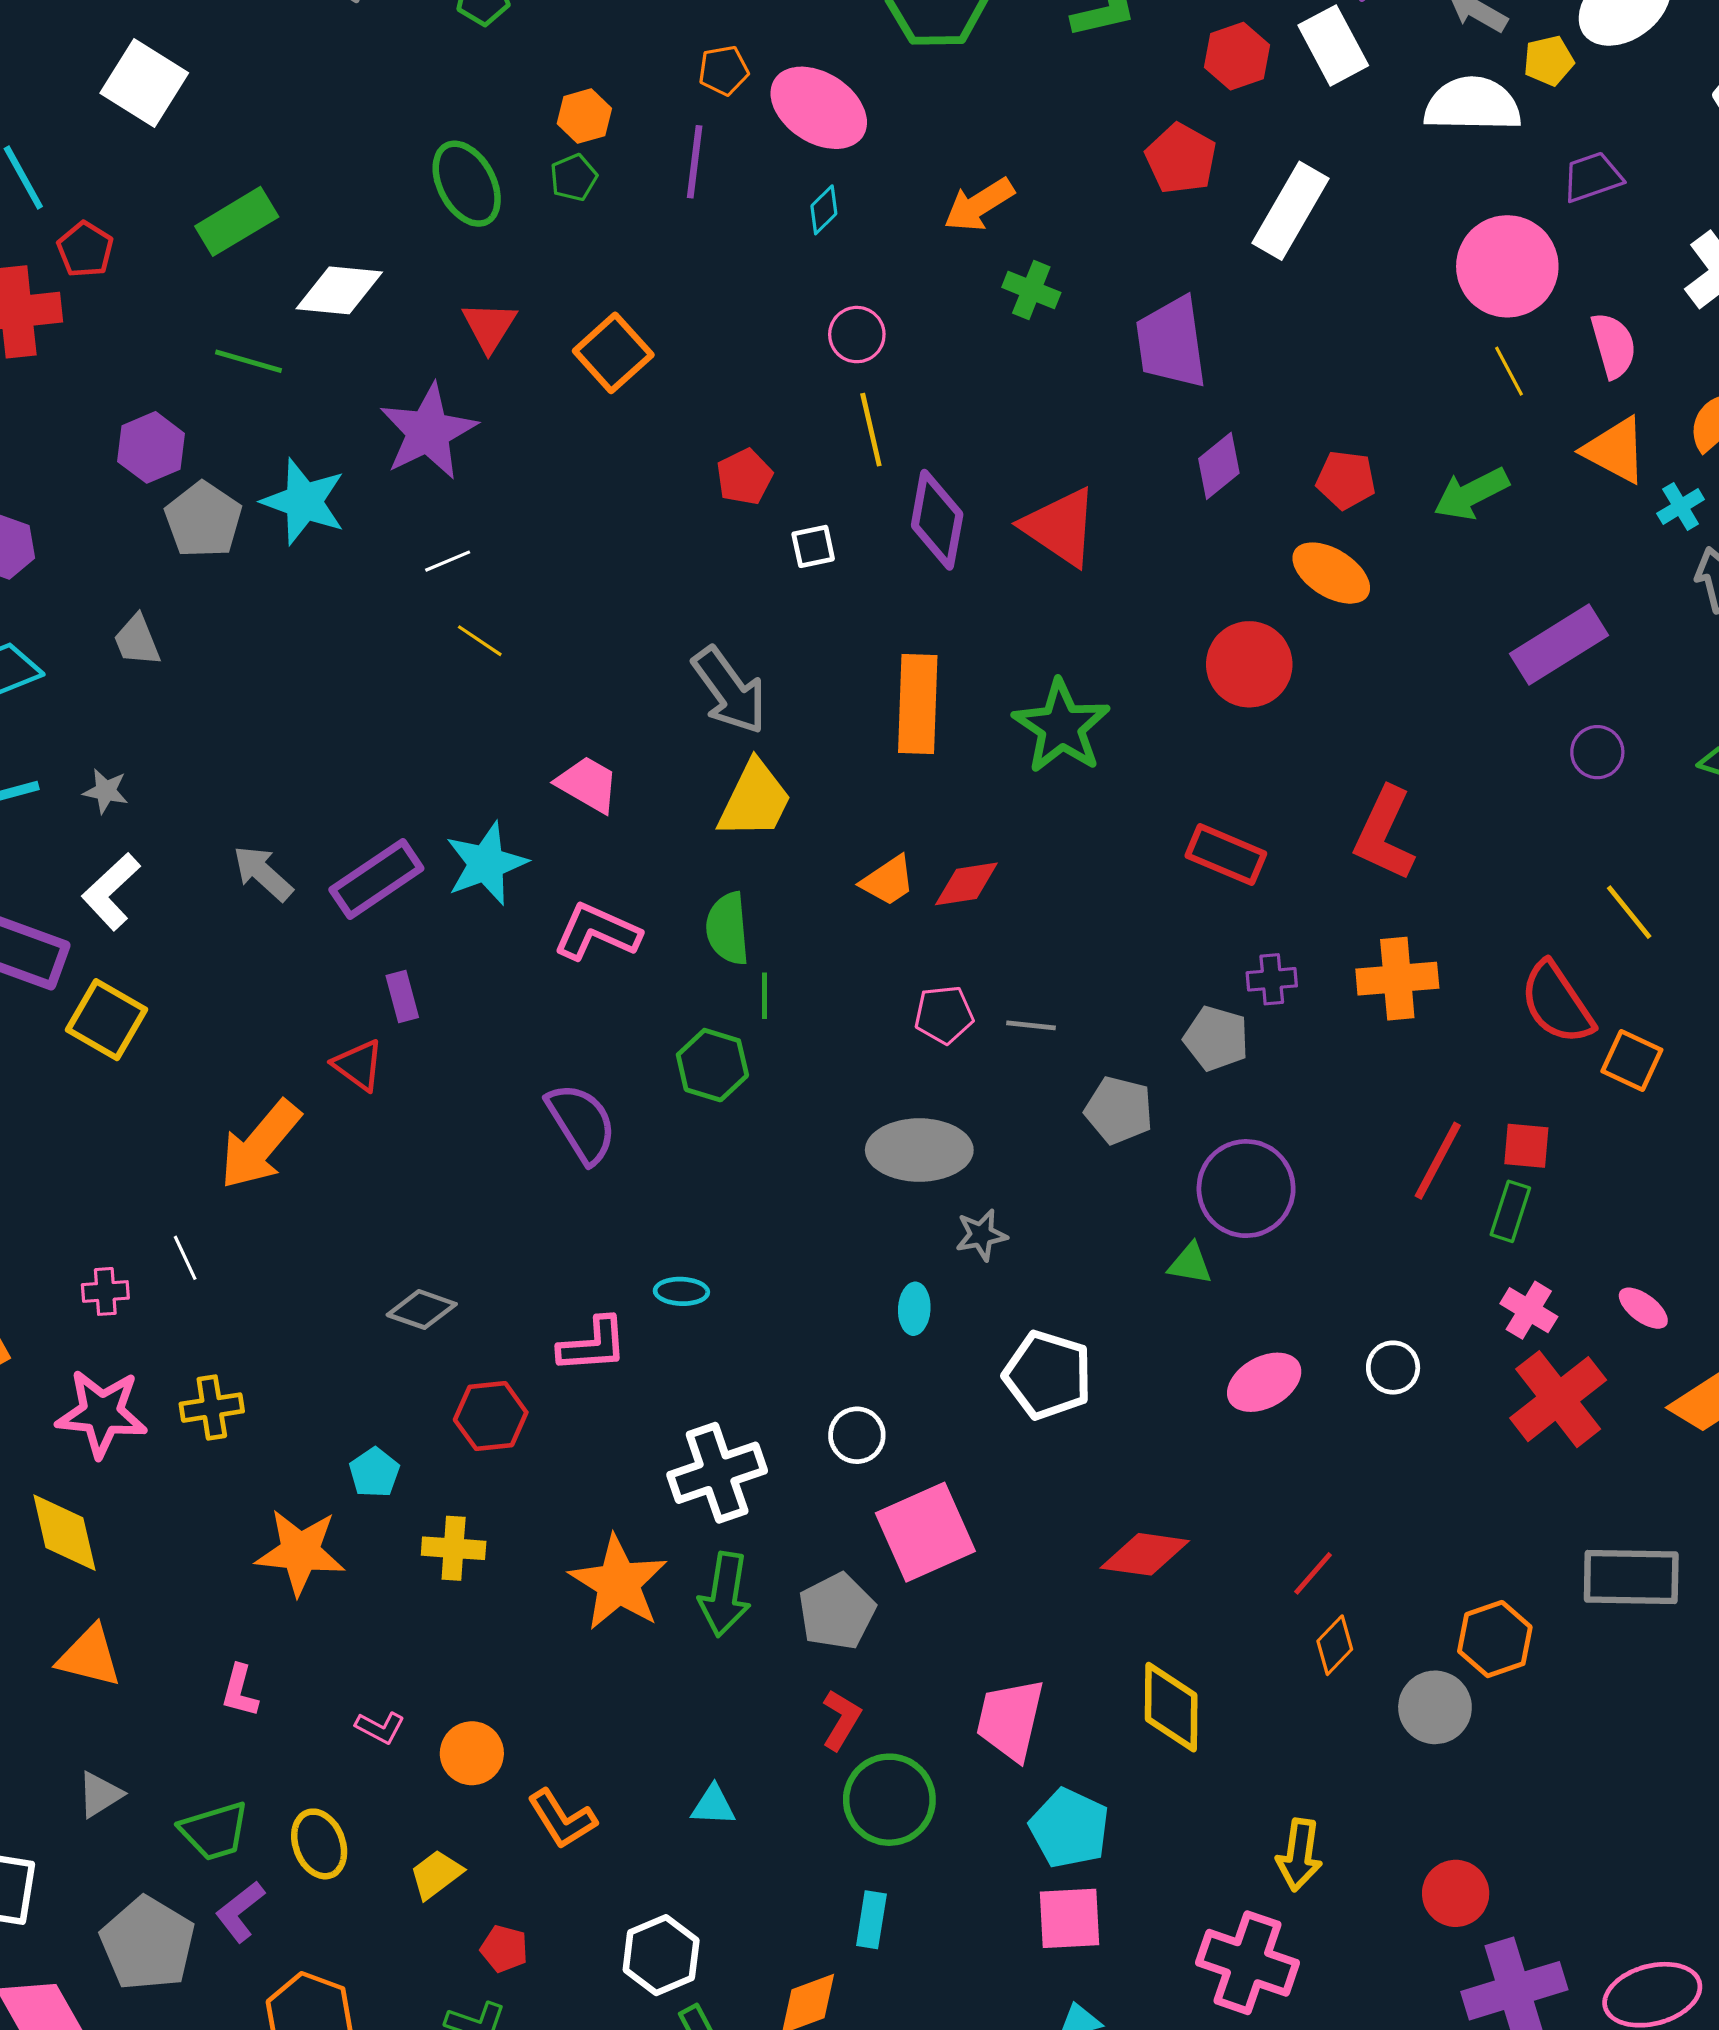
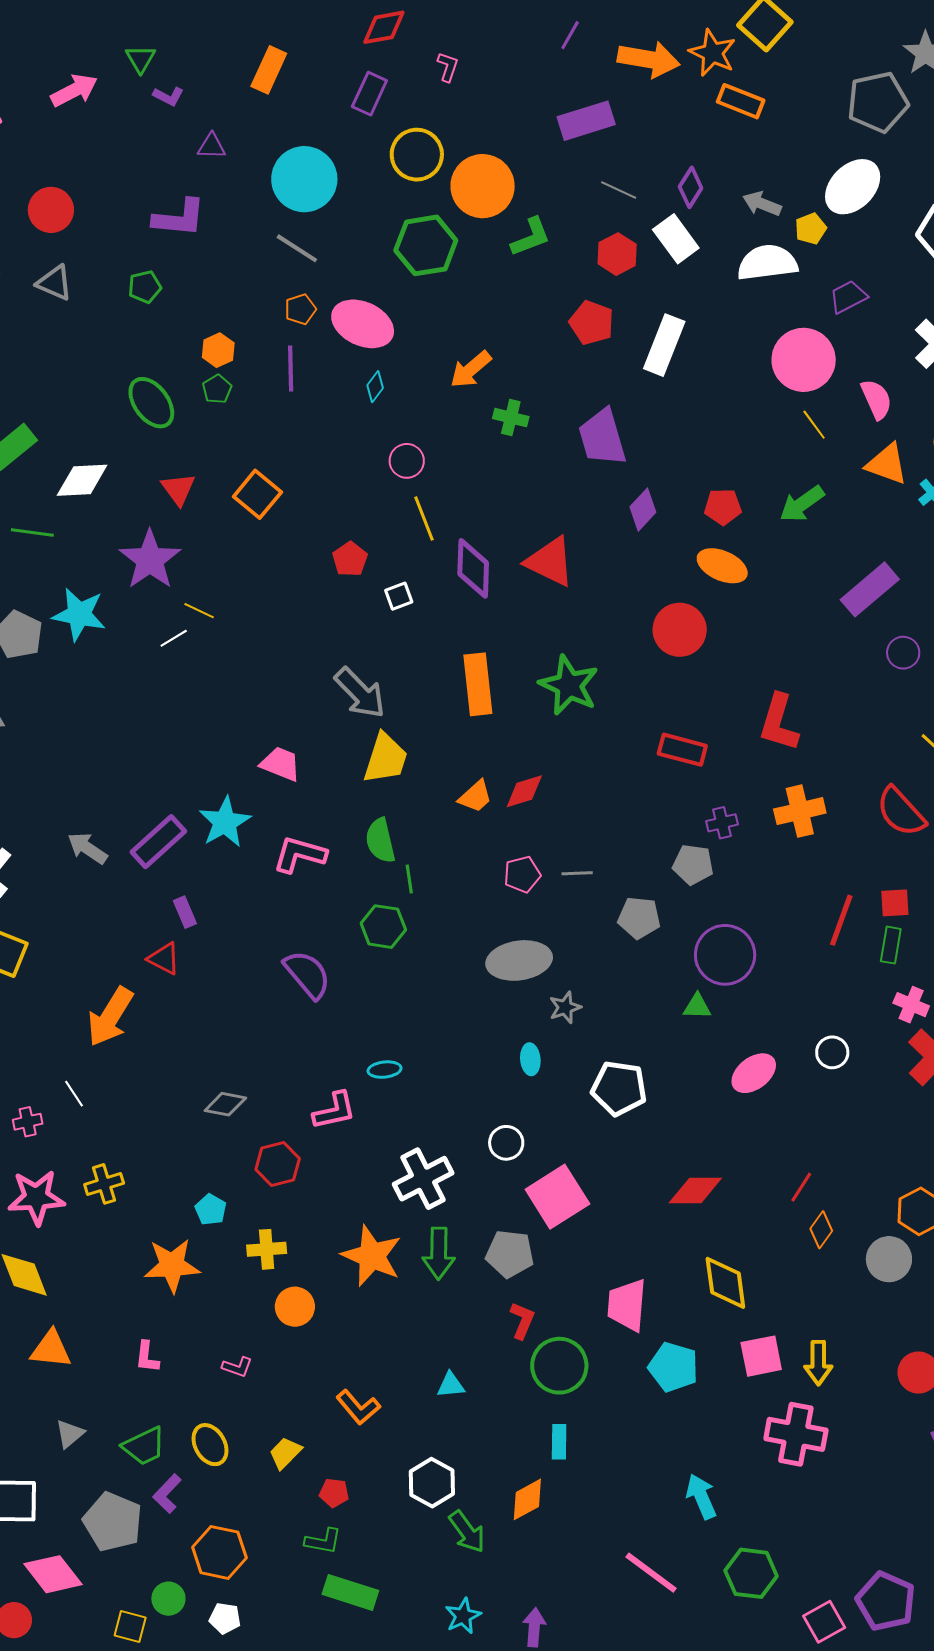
yellow line: (480, 641) -> (199, 611), moved
gray pentagon: (837, 1611) -> (510, 1254), turned -30
orange circle: (472, 1753) -> (295, 1307), moved
pink square: (1070, 1918) -> (761, 1356), moved

